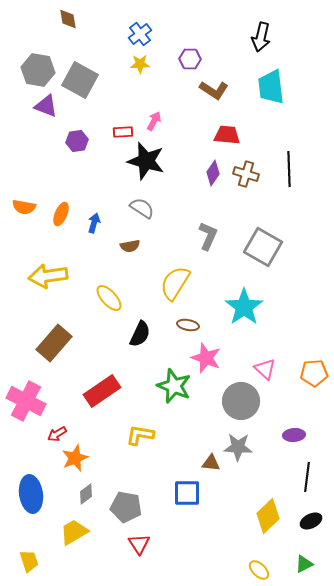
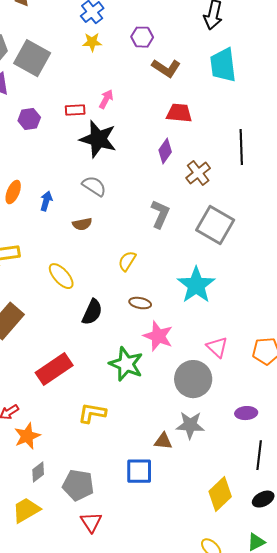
brown cross: (246, 174) -> (198, 173), moved, turned 35
yellow semicircle: (175, 283) -> (127, 261), size x0.6

